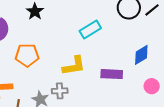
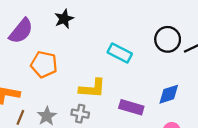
cyan rectangle: (90, 29) -> (120, 53), turned 45
gray cross: (60, 91) -> (80, 114), moved

